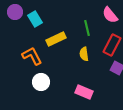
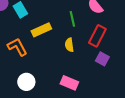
white circle: (41, 82) -> (26, 82), moved

